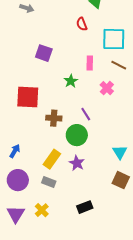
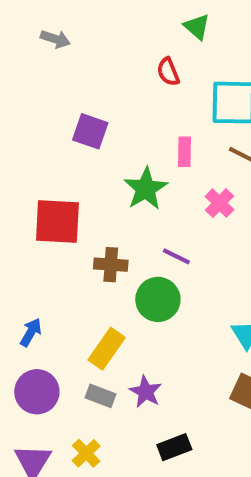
green star: (71, 81) -> (146, 189), size x1.5
purple line: (86, 114) -> (176, 256), turned -32
purple star: (77, 163) -> (146, 392), moved

